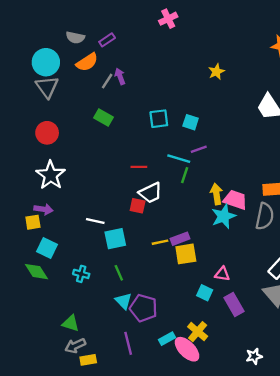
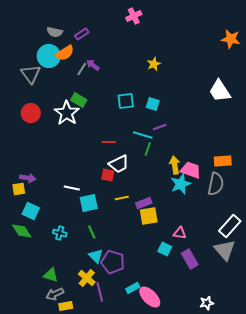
cyan circle: (46, 62) -> (49, 56), moved
yellow star: (216, 72) -> (154, 64), moved
purple arrow: (120, 76) -> (93, 65), turned -32
white star: (51, 175) -> (67, 113), moved
yellow line: (160, 242) -> (122, 198), moved
yellow cross: (198, 332) -> (87, 278), moved

